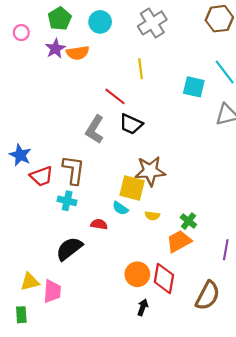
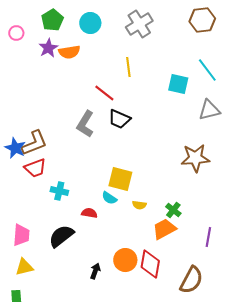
brown L-shape: (73, 170) -> (34, 143), moved, turned 60
brown star: (150, 171) -> (195, 158), moved
pink trapezoid: (52, 291) -> (21, 235), moved
black arrow: (143, 307) -> (95, 271), moved

